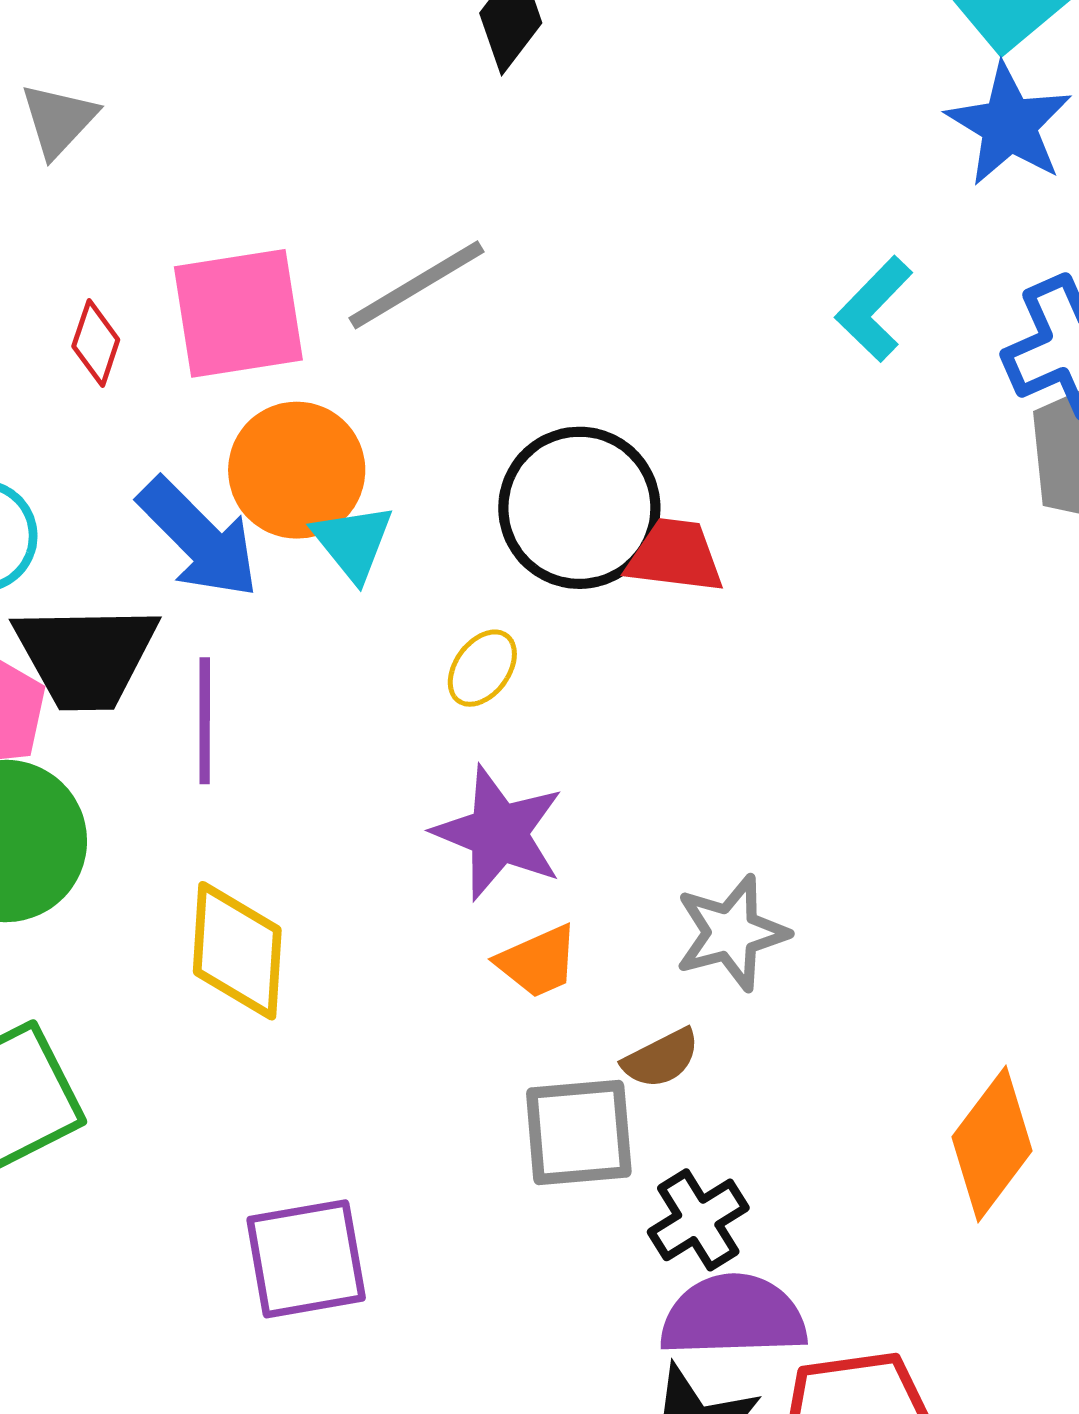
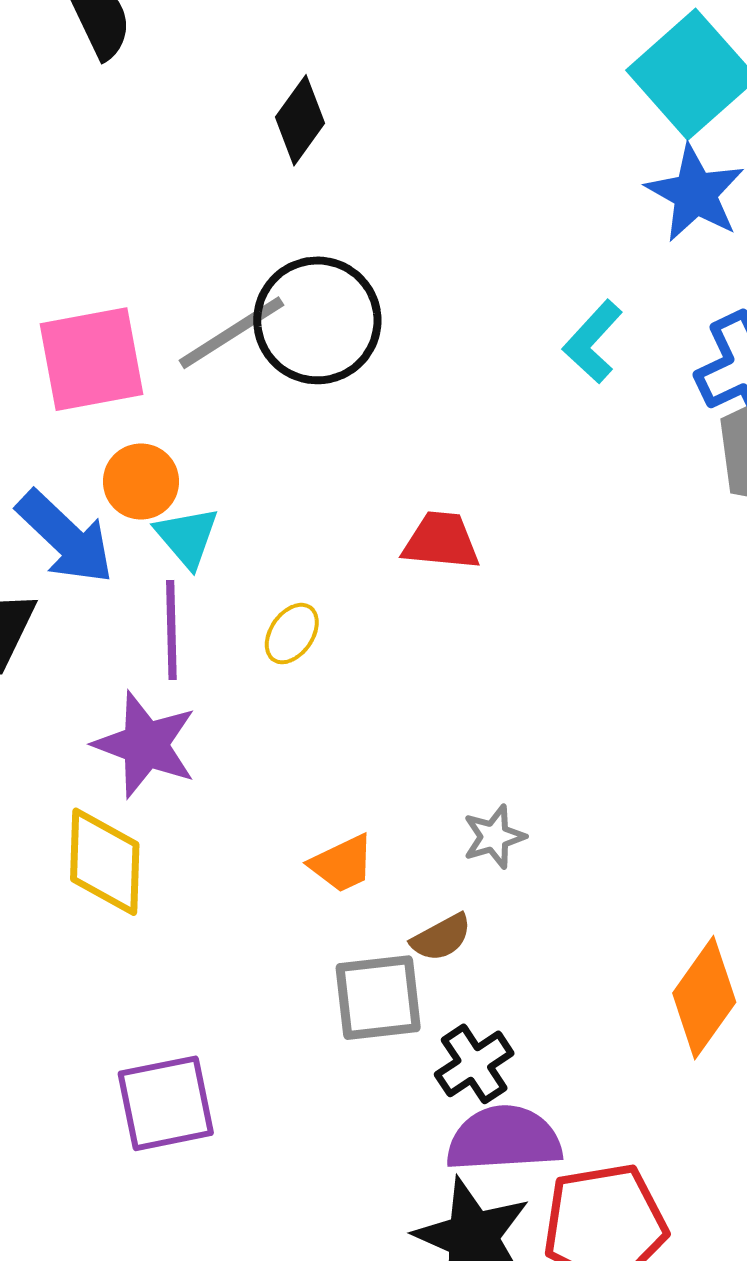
orange circle: (297, 470) -> (141, 481), size x0.7
black circle: (579, 508) -> (317, 320), moved
purple line: (205, 721) -> (171, 630), moved
purple star: (499, 833) -> (145, 745), moved
gray star: (731, 933) -> (494, 837), size x0.7

